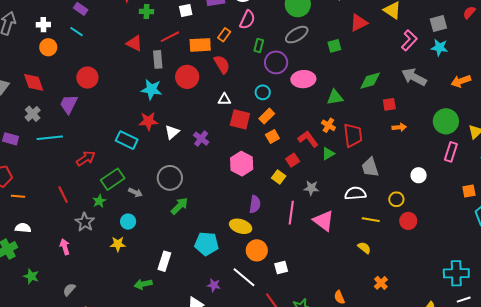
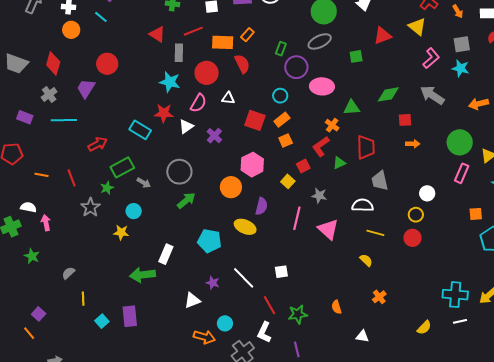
pink semicircle: (247, 20) -> (198, 103), moved
red diamond: (34, 82) -> (53, 63), turned 30
white triangle: (224, 99) -> (228, 98), moved
orange cross: (328, 125) -> (332, 125), moved
red L-shape: (308, 139) -> (321, 146), turned -95
orange line: (18, 196) -> (41, 175), moved
yellow circle: (396, 199) -> (416, 215), moved
pink arrow: (65, 247) -> (46, 223), moved
orange circle: (257, 250) -> (231, 187), moved
green arrow: (143, 284) -> (142, 275), size x1.4

